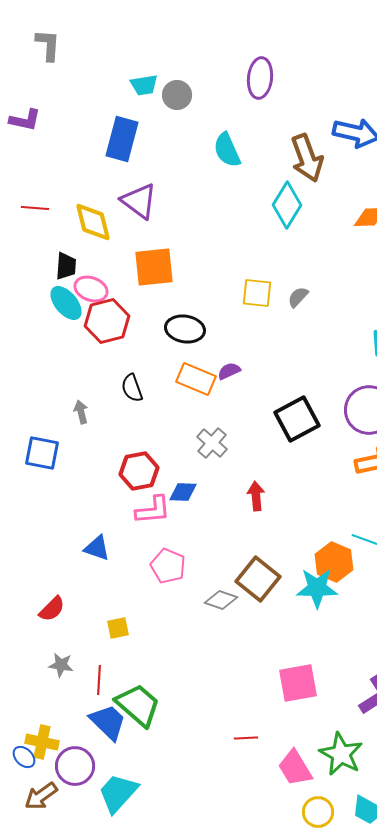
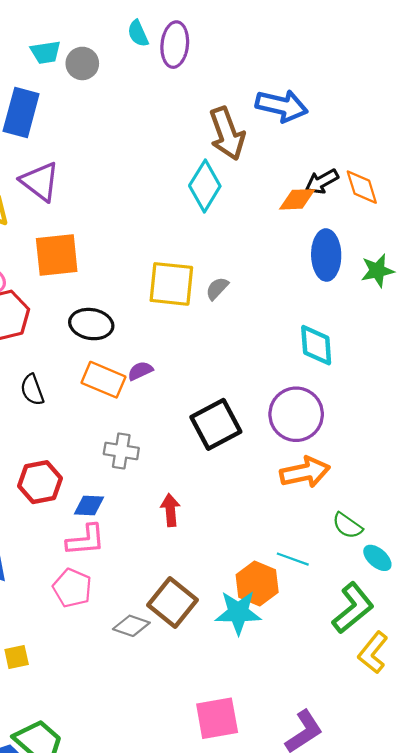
cyan semicircle: (227, 150) -> (138, 33), moved, size x0.7
yellow square: (257, 293) -> (171, 284), size x1.4
gray cross: (212, 443) -> (121, 451), turned -32
pink L-shape: (153, 510) -> (86, 540), moved

